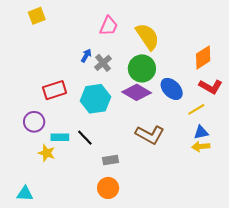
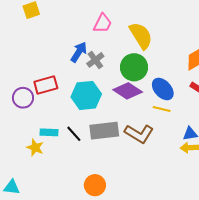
blue arrow: (86, 56) -> (79, 52), size x1.5
yellow line: (196, 109) -> (162, 109), moved, turned 42
purple circle: (34, 122) -> (23, 98), moved
gray rectangle: (110, 160) -> (104, 131), moved, size x1.8

